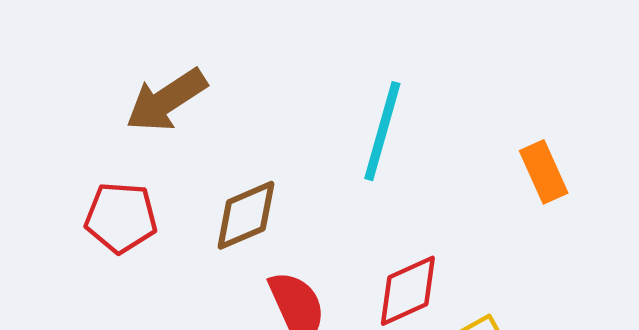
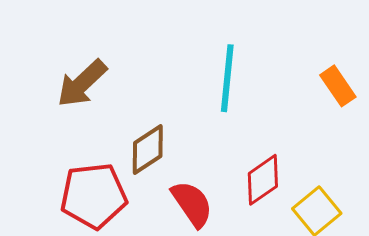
red pentagon: (121, 218) -> (94, 196), moved, size x1.4

